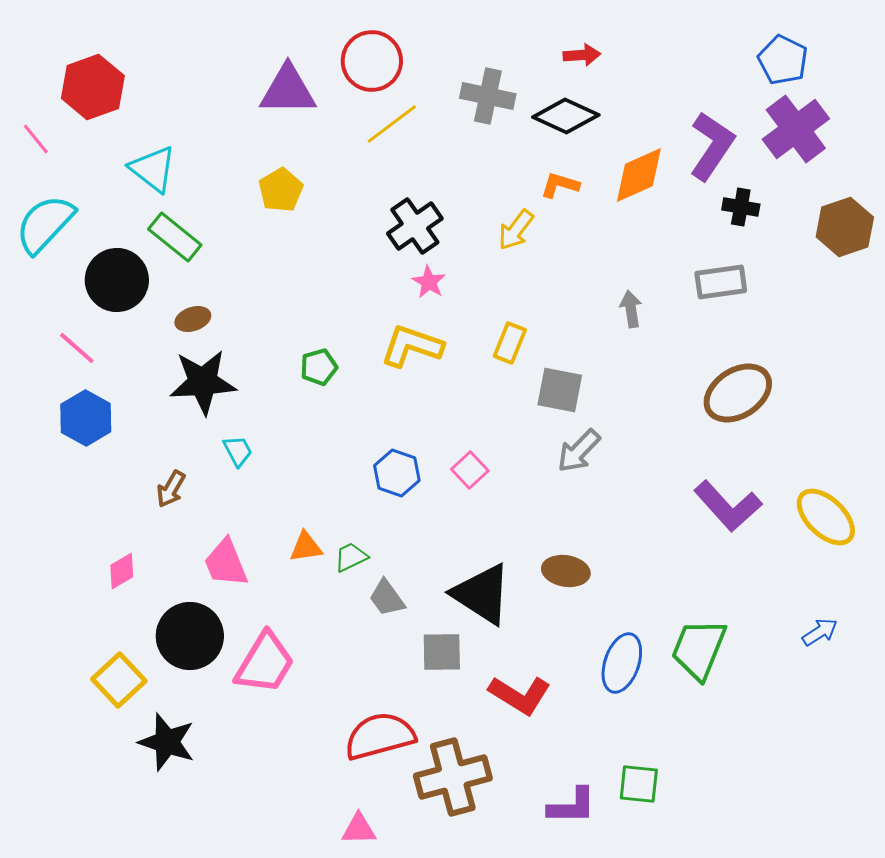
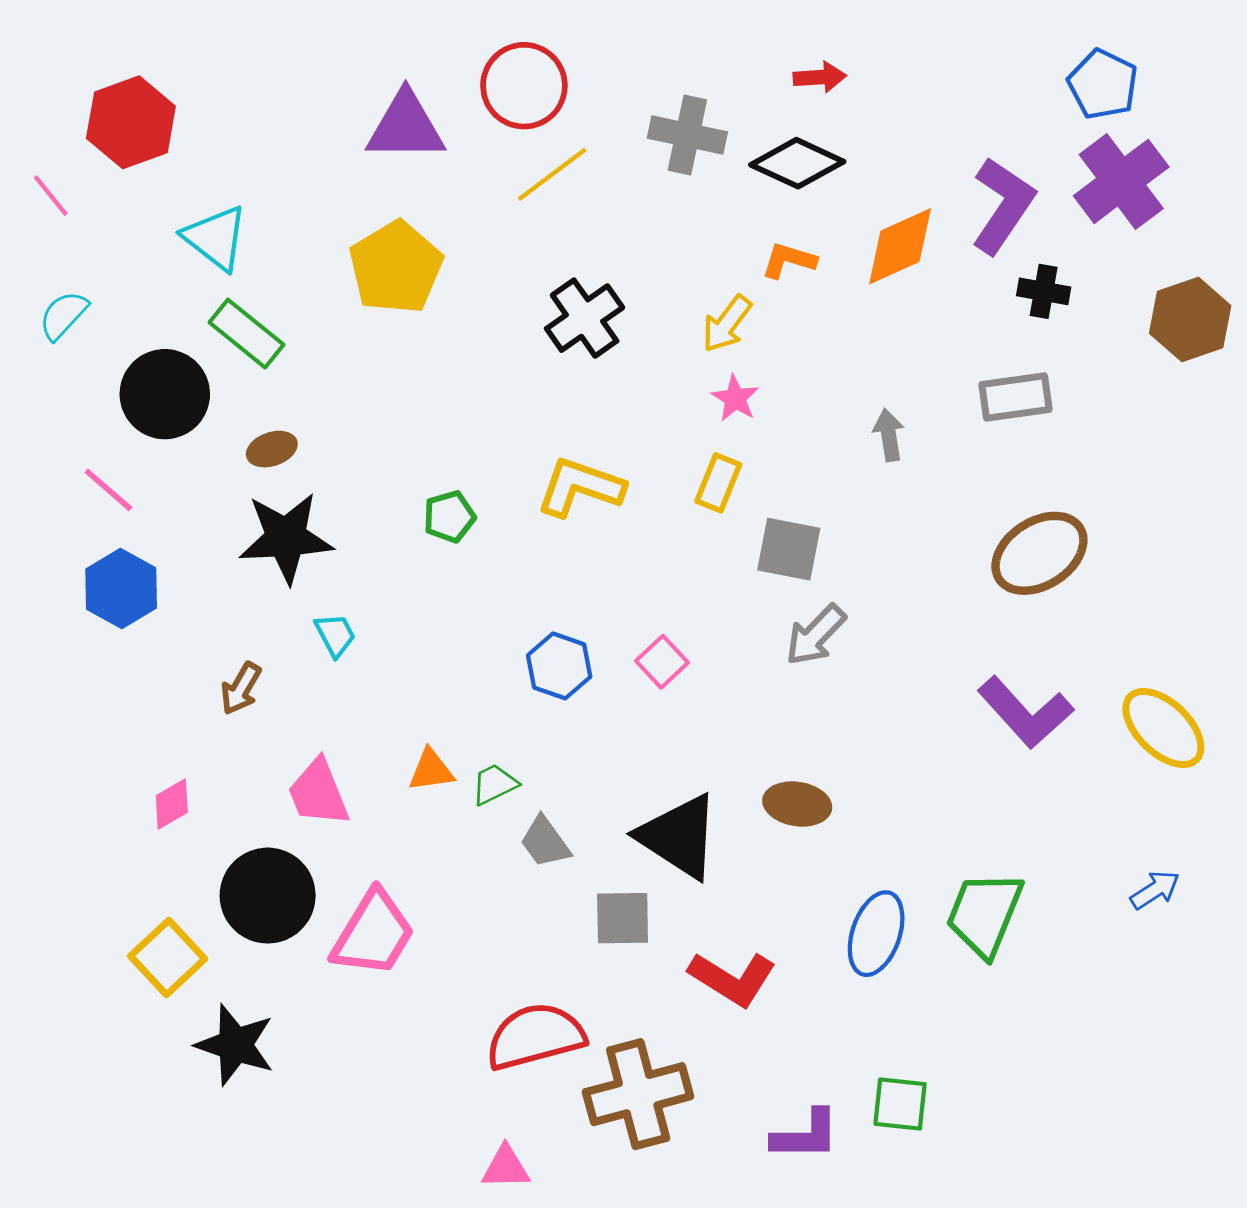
yellow pentagon: (281, 190) -> (396, 267), size x1.5
cyan semicircle: (45, 224) -> (63, 315), size x0.6
pink star: (429, 282) -> (735, 398), moved

